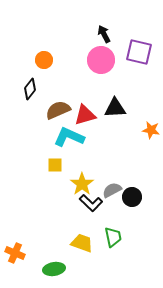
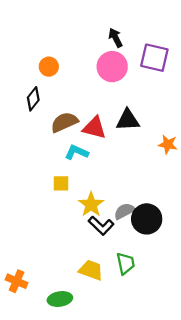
red triangle: (85, 115) -> (94, 128), turned 30
cyan L-shape: (69, 137) -> (77, 152), size x0.7
black circle: (132, 197) -> (147, 219), size x1.4

